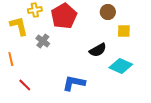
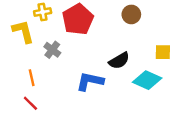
yellow square: (124, 31) -> (163, 52), moved
orange line: (11, 59) -> (32, 78), moved
blue L-shape: (74, 83) -> (90, 81), moved

